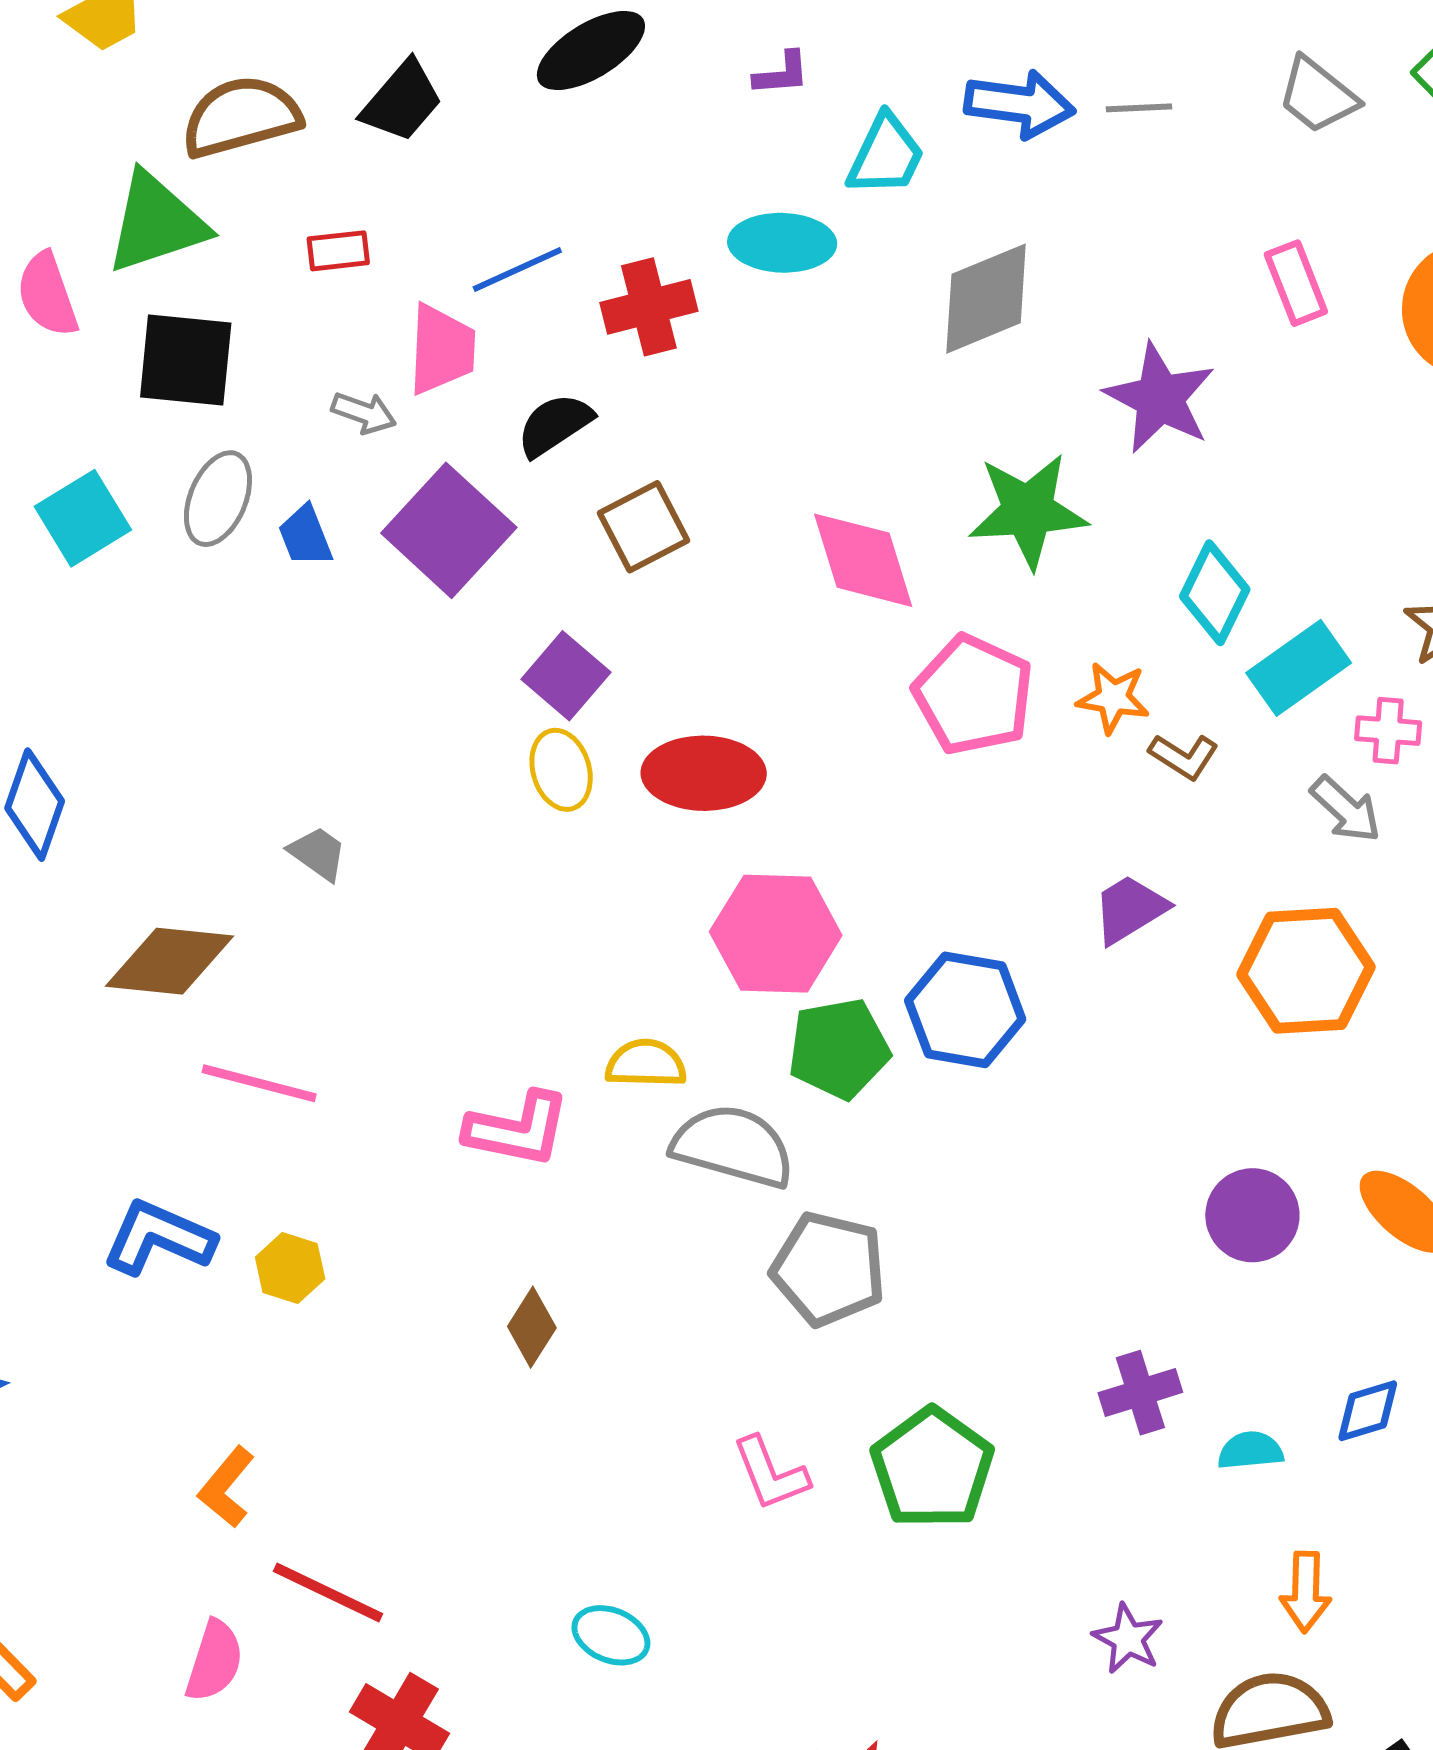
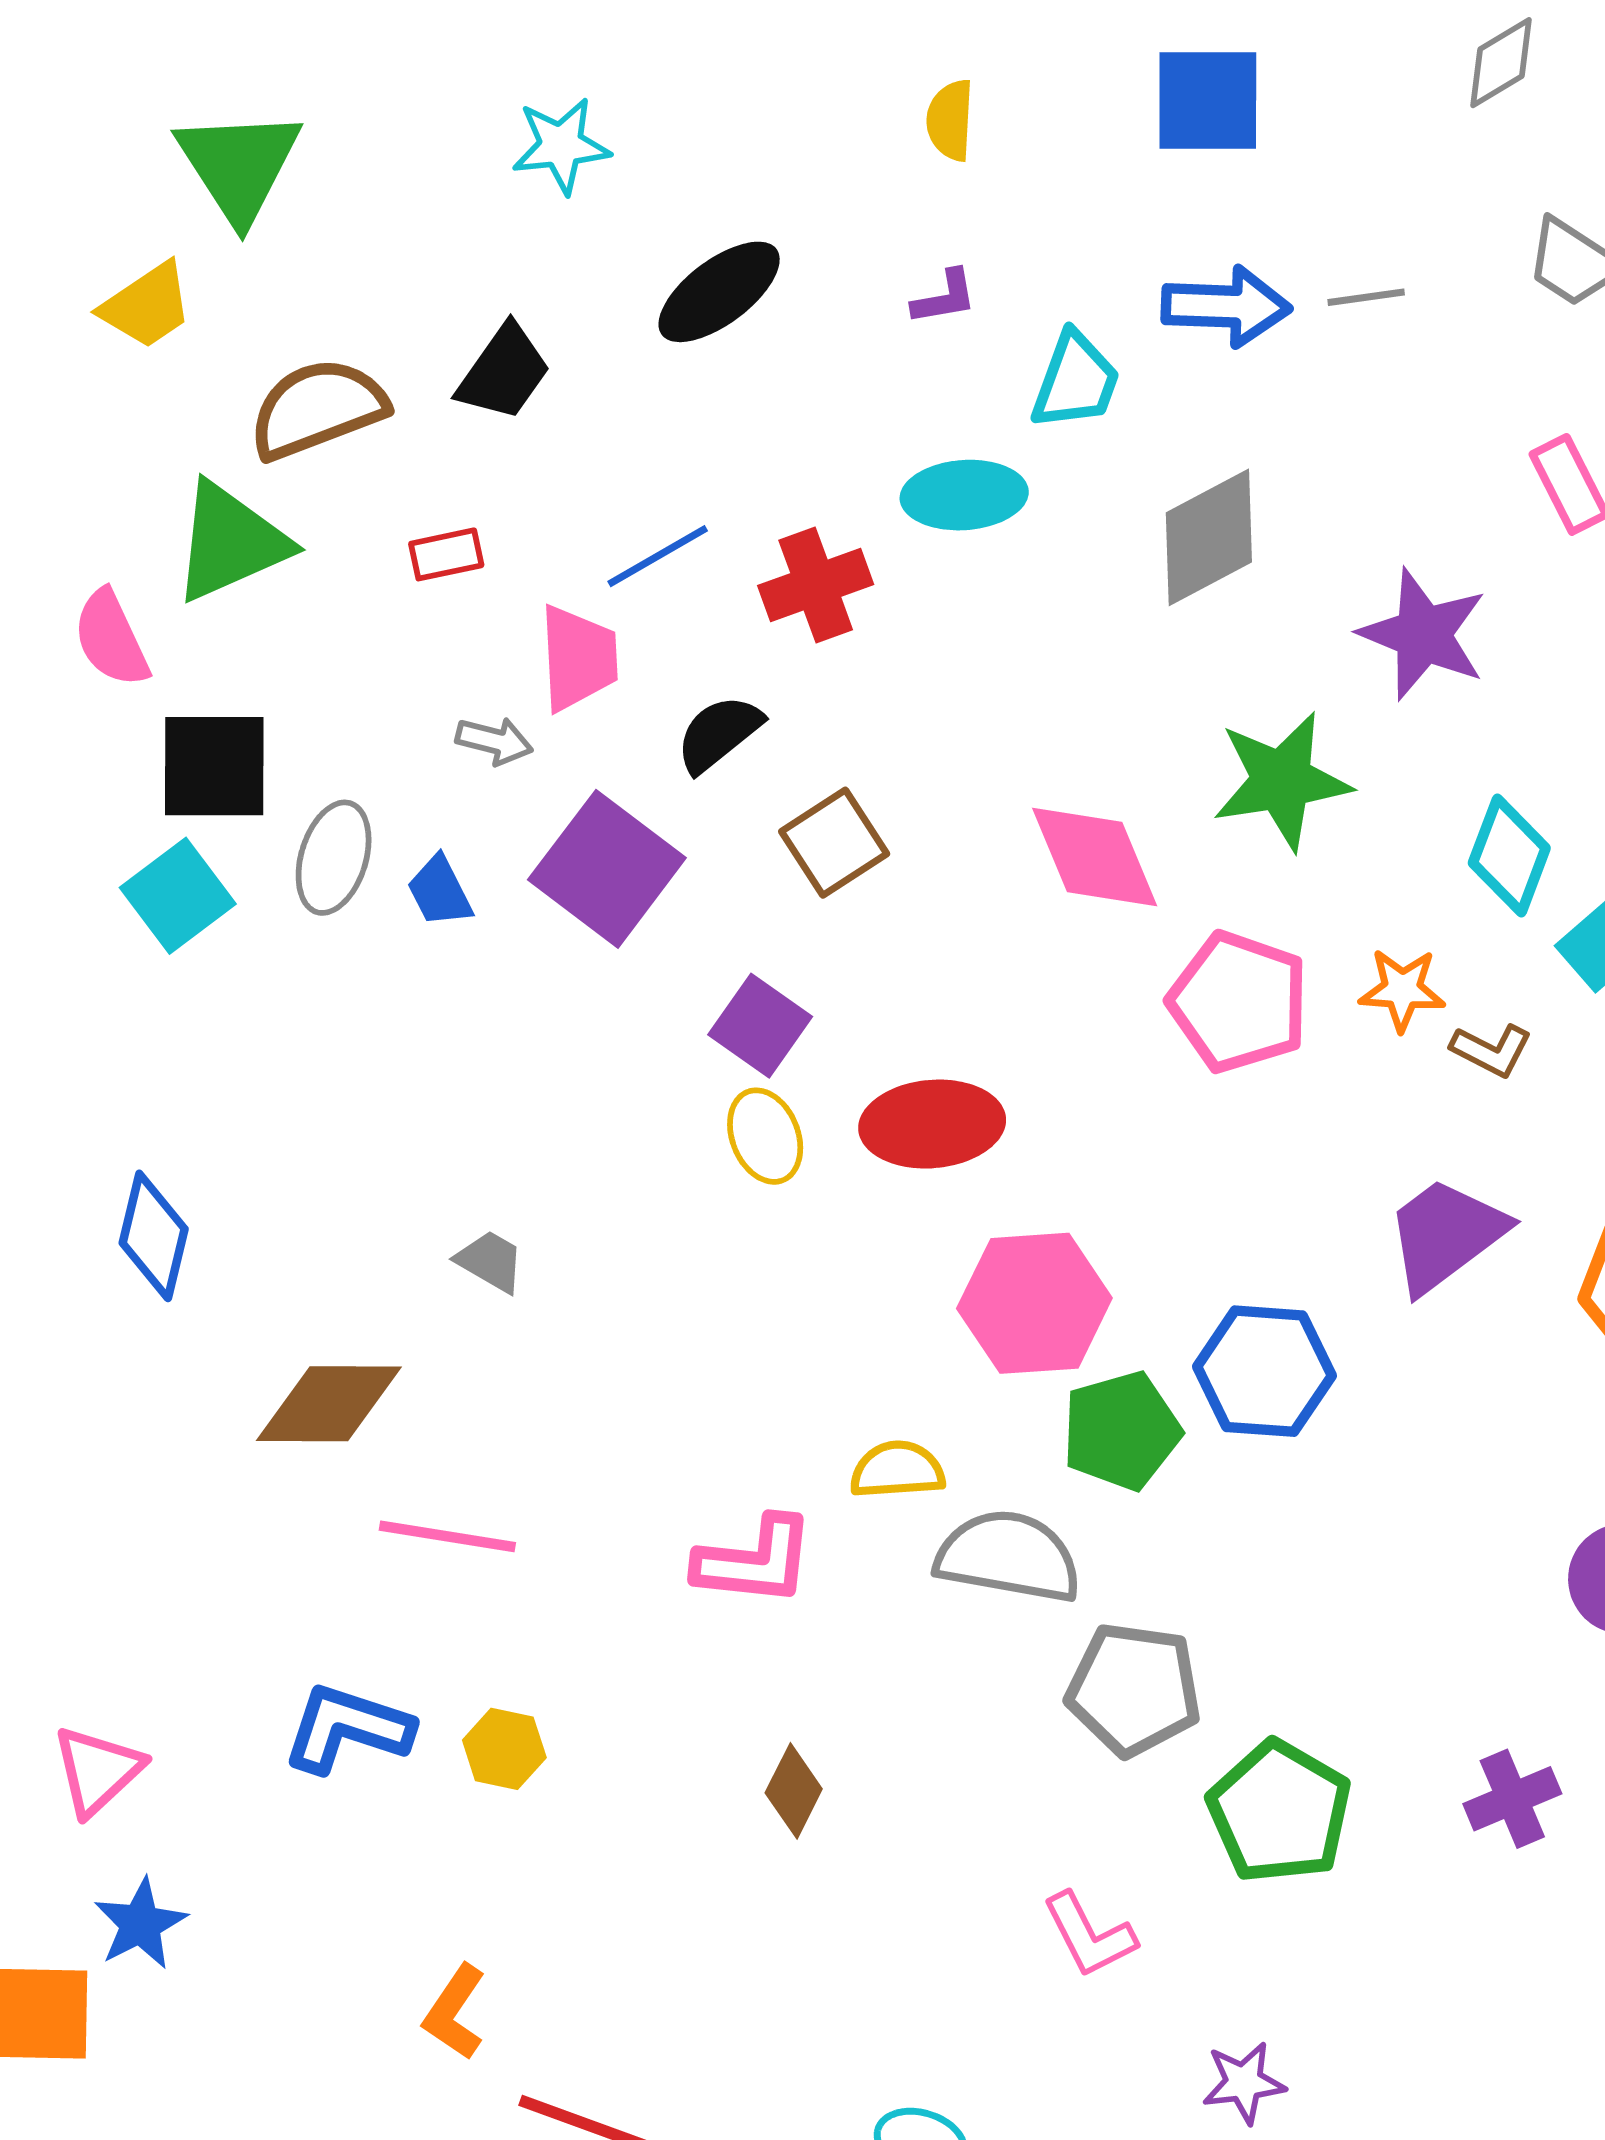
black square: (186, 360) -> (214, 766), moved
purple trapezoid: (1130, 909) -> (1446, 1235), size x1.4
green pentagon: (932, 1468) -> (1279, 1812), moved
purple star: (1128, 1639) -> (1244, 2083), moved, turned -30

